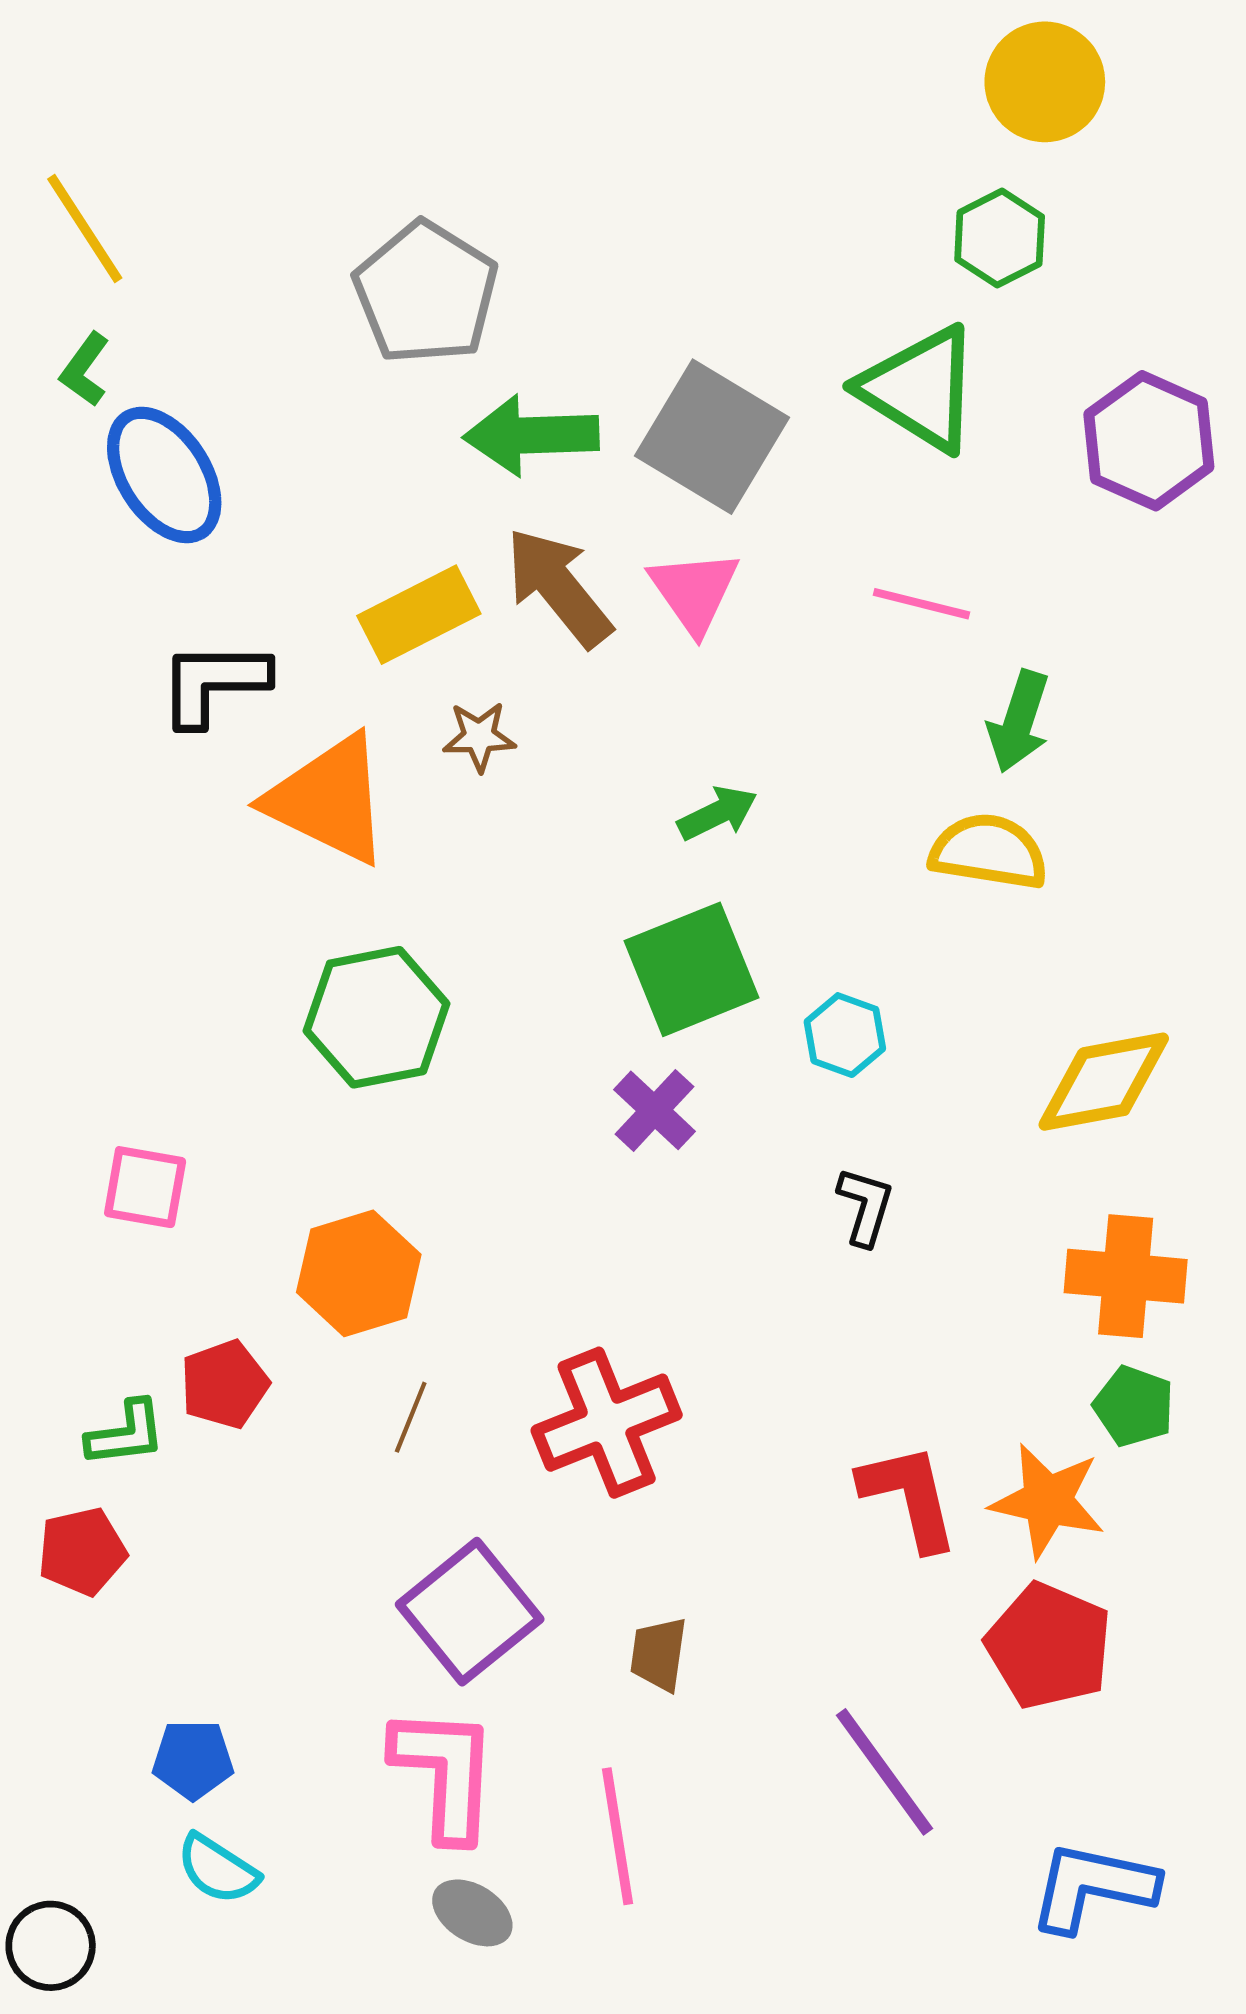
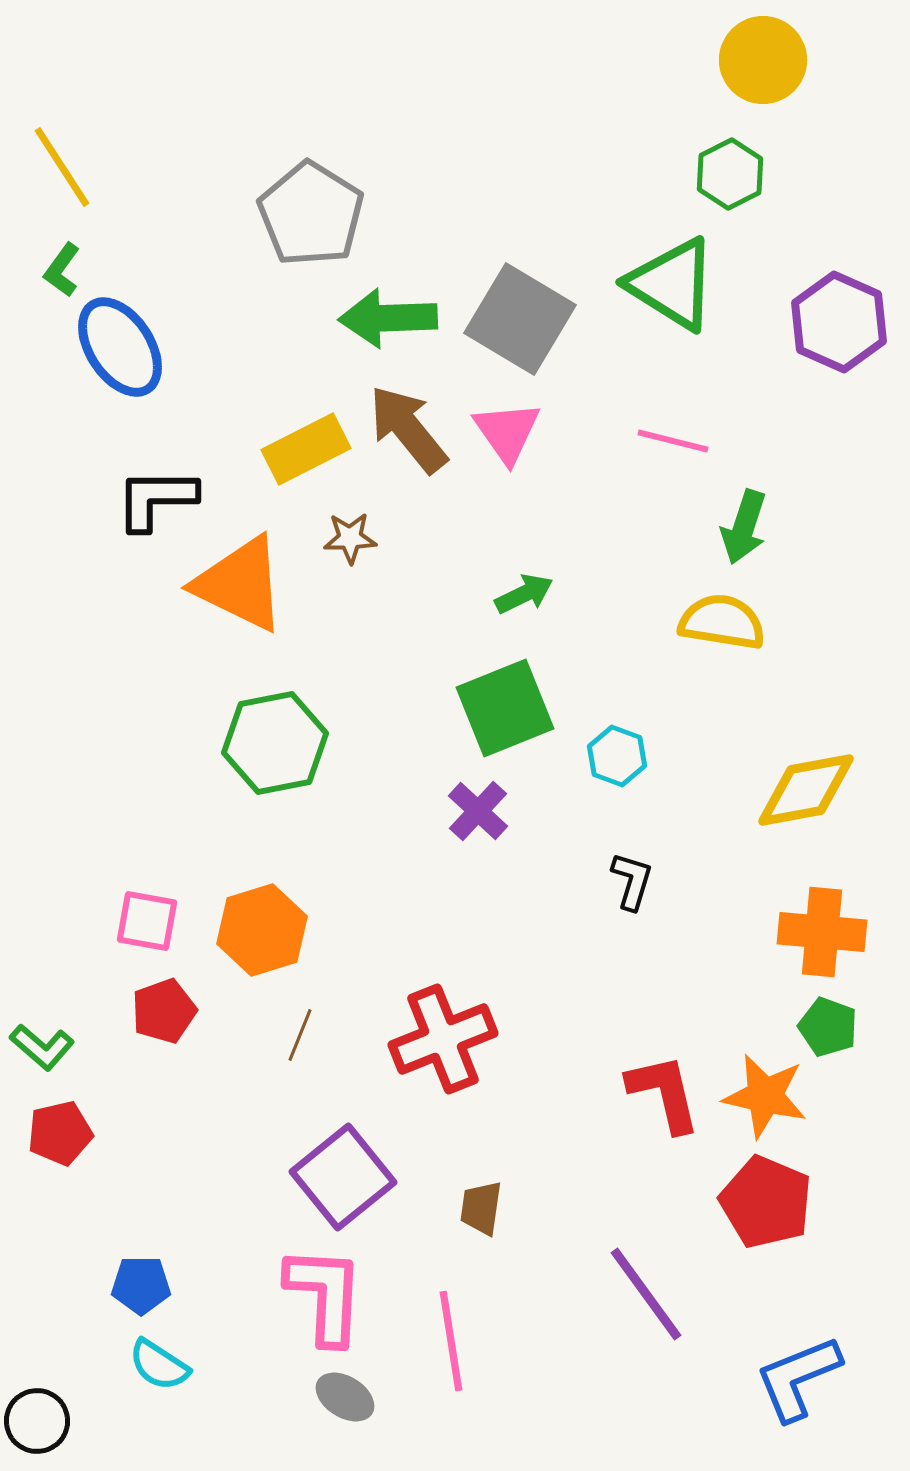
pink square: (145, 1187) -> (147, 921), moved
green L-shape: (126, 1434) -> (42, 1047), moved, turned 48
blue L-shape: (1093, 1887) -> (798, 1378), turned -34

